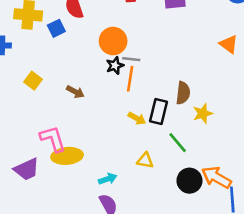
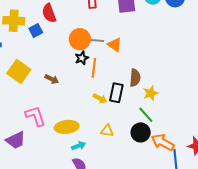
orange triangle: (229, 44) -> (115, 45), moved
gray line: (131, 59) -> (97, 40), moved
yellow square: (33, 81) -> (19, 71), size x1.6
green line: (178, 143) -> (146, 115), moved
yellow ellipse: (67, 156) -> (67, 127), moved
black circle: (189, 181) -> (141, 132), moved

